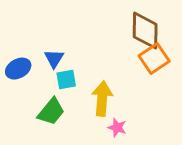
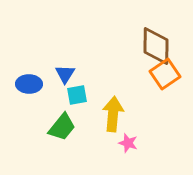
blue ellipse: (18, 69) -> (29, 84), turned 30

